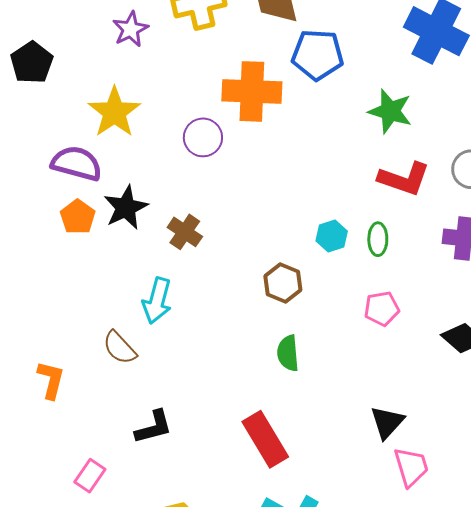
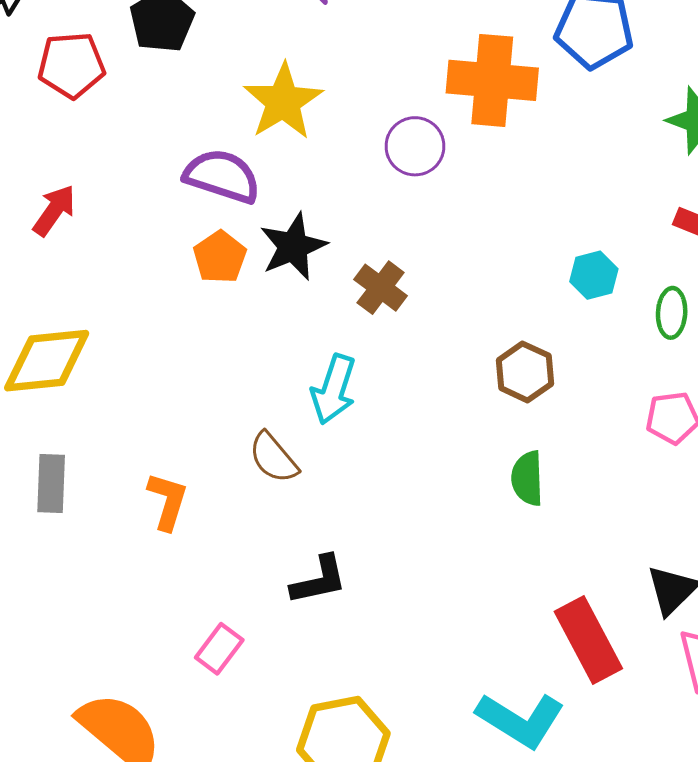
cyan hexagon: (332, 236) -> (594, 275), moved
red rectangle: (265, 439) -> (588, 640), moved

